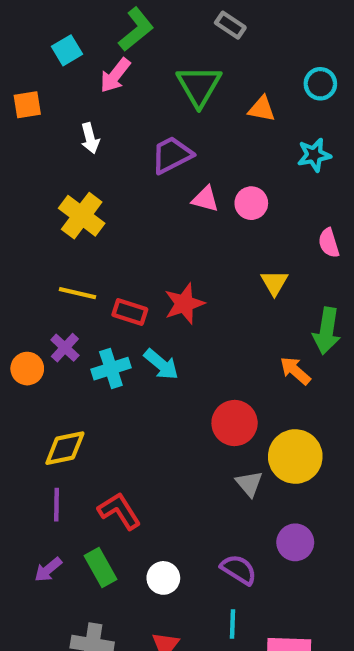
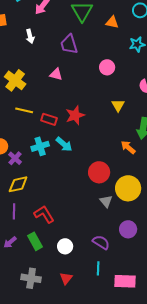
purple trapezoid: (172, 155) -> (69, 44), turned -80
pink triangle: (205, 199) -> (56, 74), moved
yellow cross: (82, 216) -> (15, 80), moved
purple cross: (65, 348) -> (15, 158), moved

